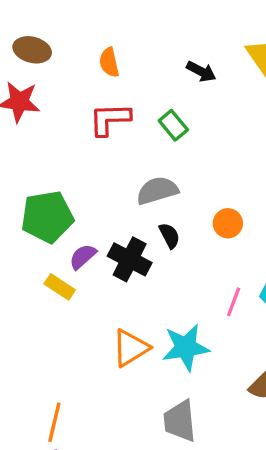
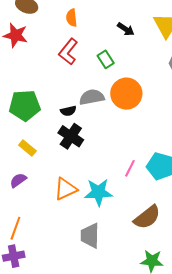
red L-shape: (110, 119) -> (68, 52), turned -56
orange circle: (228, 223) -> (126, 94), moved, size x1.8
black semicircle: (169, 236) -> (68, 111), moved, turned 98
purple semicircle: (83, 257) -> (18, 180), moved

